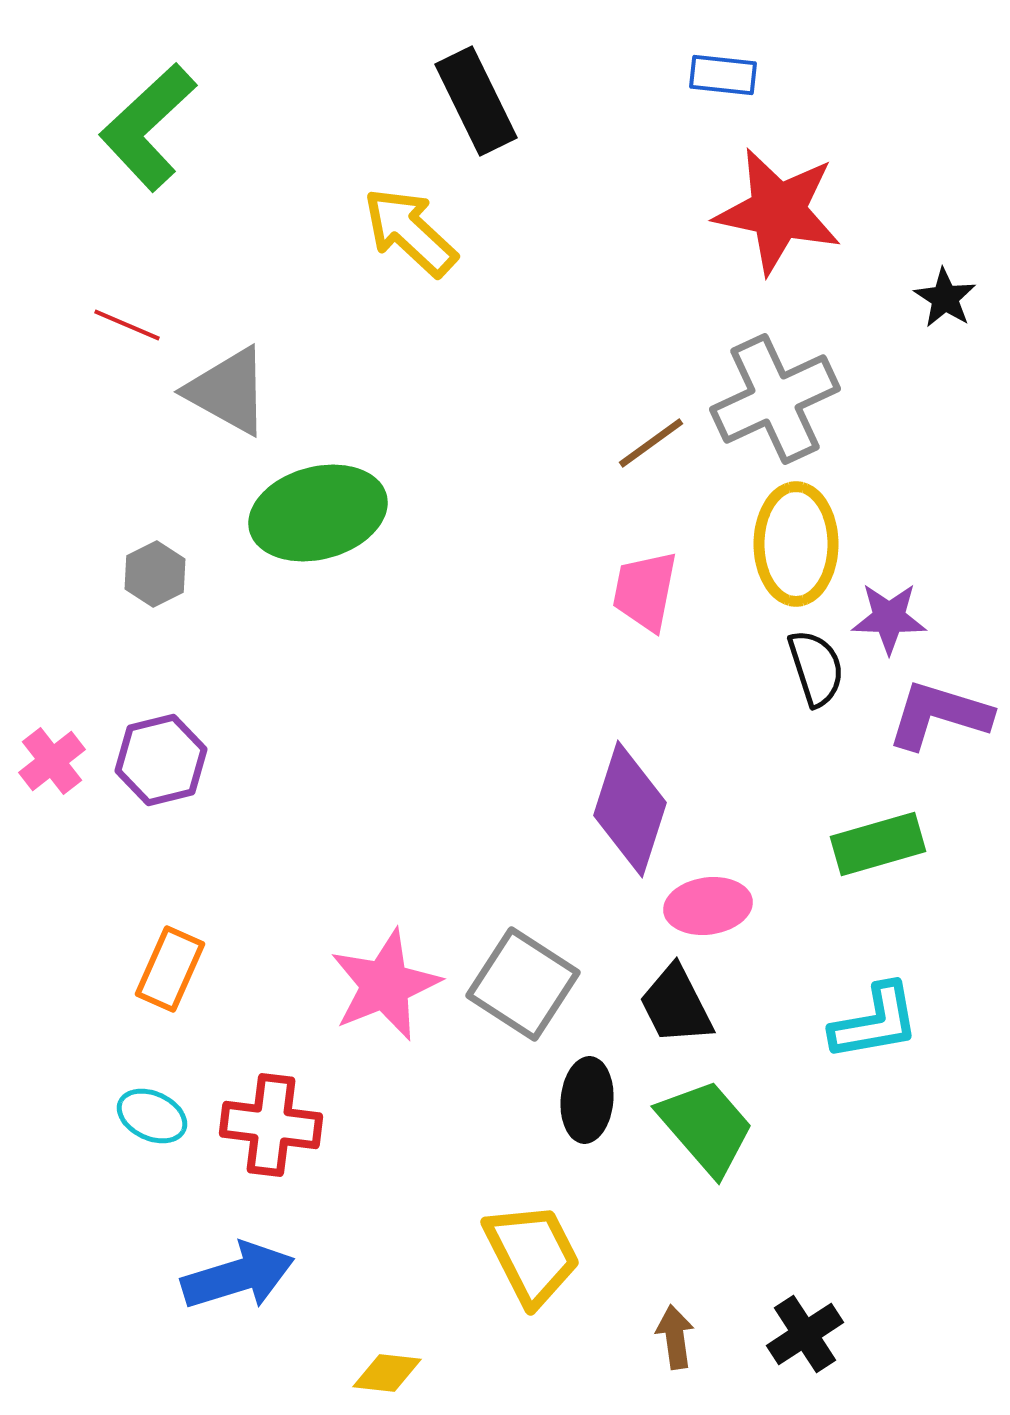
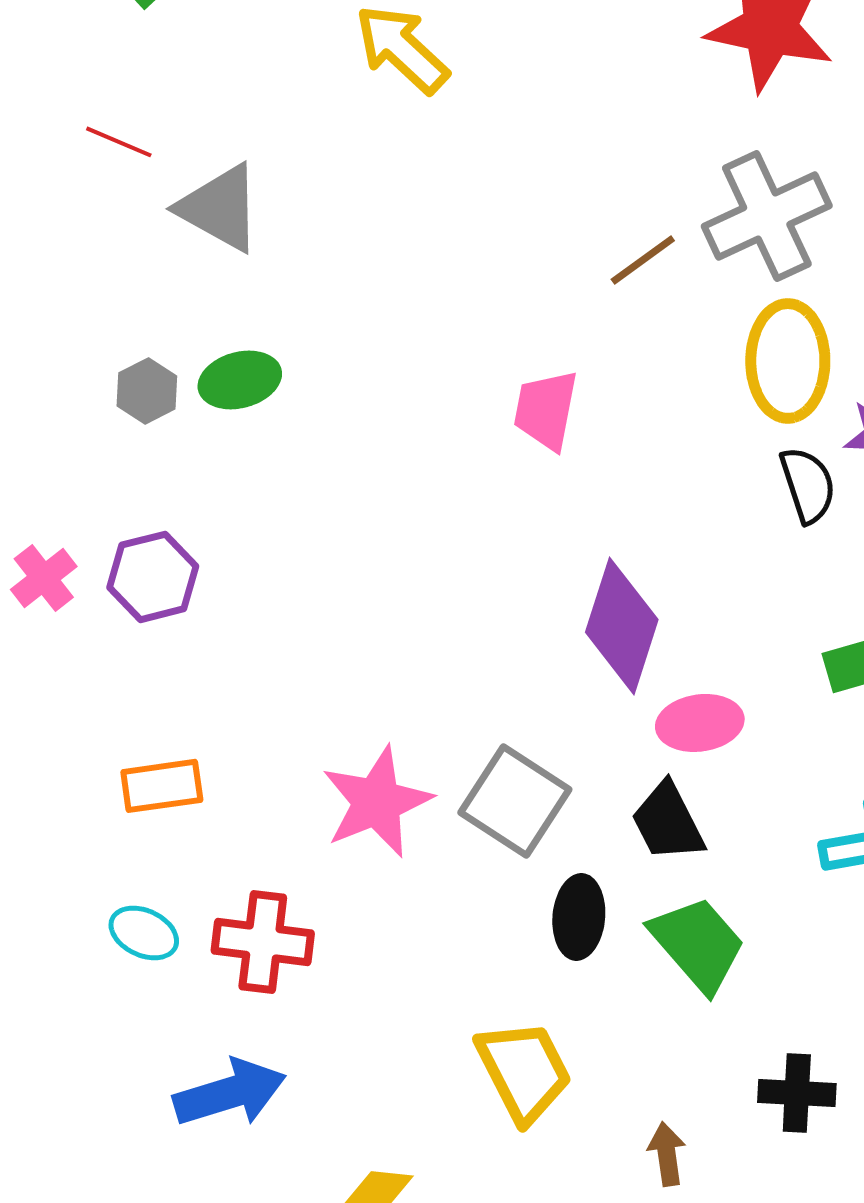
green ellipse: (318, 513) -> (240, 380), moved, size x0.6
pink trapezoid: (645, 591) -> (546, 410), moved
orange rectangle: (170, 969) -> (162, 786), turned 58
black cross: (805, 1334) -> (797, 1093), moved, turned 36

